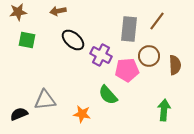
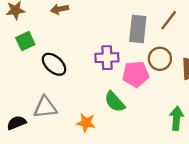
green square: (27, 40) -> (25, 41), turned -36
black ellipse: (73, 40) -> (54, 64), moved
purple cross: (101, 55) -> (107, 58), turned -30

